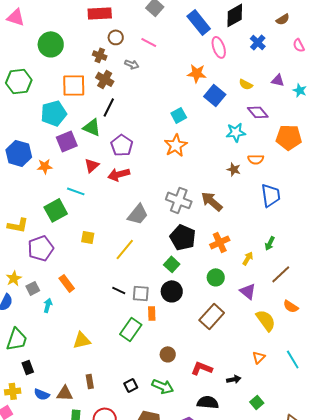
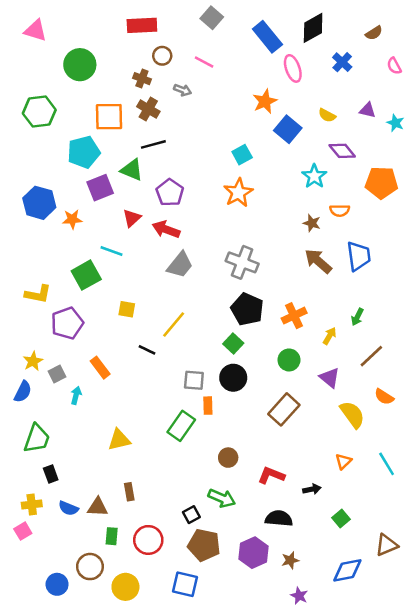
orange star: (197, 73) -> (265, 101), turned -30
black line: (109, 107) -> (153, 144), turned 48
cyan star: (236, 132) -> (314, 176), turned -30
red arrow: (119, 174) -> (166, 229), turned 35
brown arrow: (212, 201) -> (318, 261), moved
gray trapezoid: (138, 214) -> (180, 265), moved
black line: (119, 290) -> (147, 350), moved
black square: (131, 385) -> (191, 515), moved

